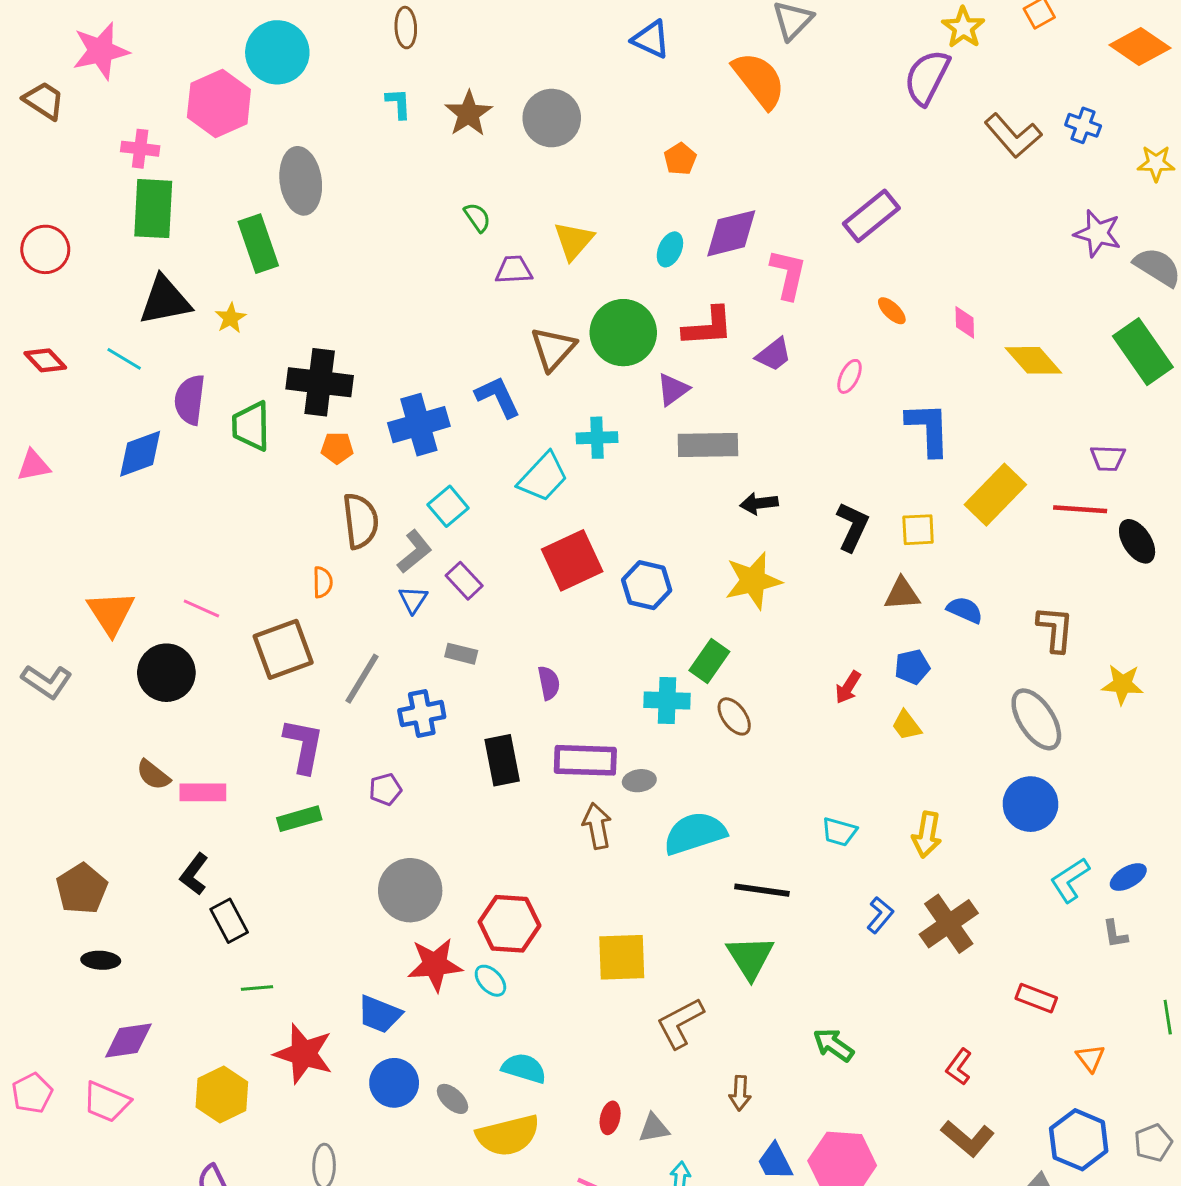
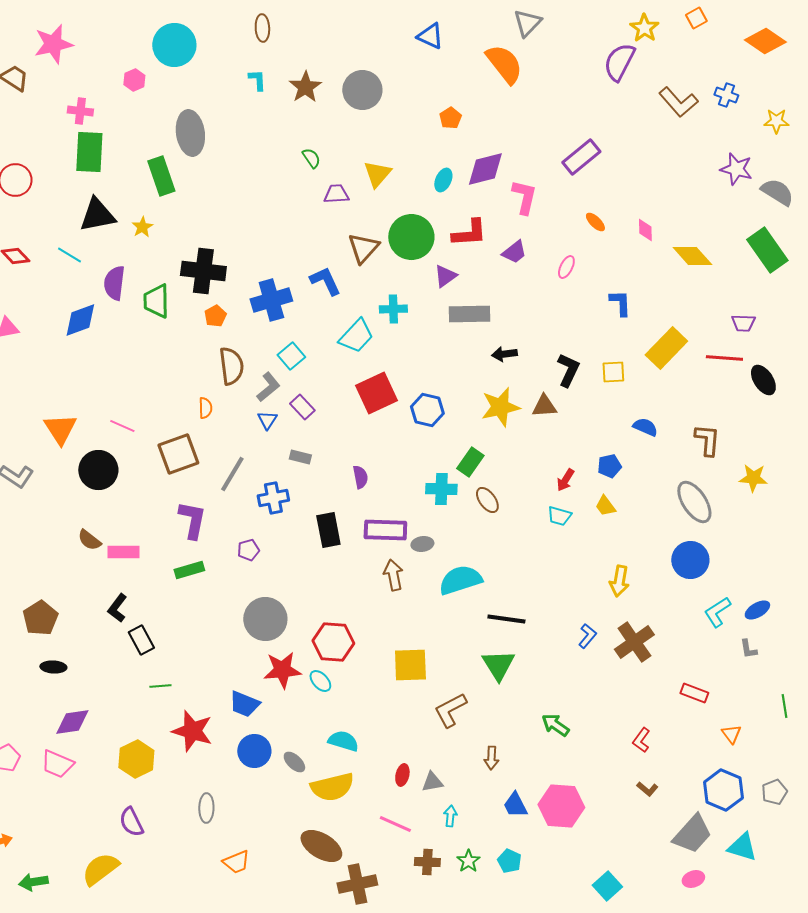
pink hexagon: (219, 103) -> (134, 80), size x0.5
blue L-shape: (928, 429) -> (620, 303), size x0.7
orange pentagon: (337, 448) -> (215, 316), turned -30
brown triangle: (902, 594) -> (544, 406), moved
cyan trapezoid: (839, 832) -> (559, 516), moved
brown L-shape: (968, 1138) -> (647, 789), size x0.6

